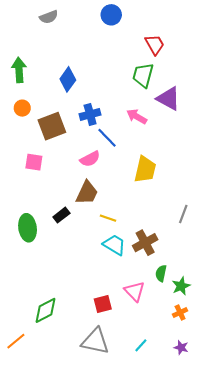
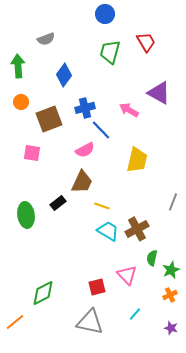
gray semicircle: (49, 17) -> (46, 39), moved
green trapezoid: (143, 75) -> (110, 52), moved
cyan line: (141, 345) -> (135, 314), moved

